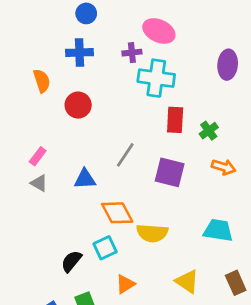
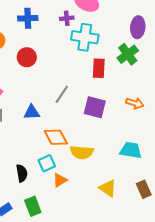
green cross: (209, 131) -> (128, 54), moved, size x1.5
black semicircle: (71, 261) -> (22, 173), turned 132
orange triangle: (125, 284) -> (60, 180), moved

